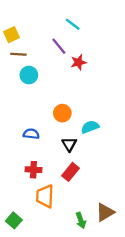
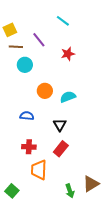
purple line: (59, 46) -> (39, 40), moved
orange circle: (62, 113) -> (45, 91), moved
cyan semicircle: (90, 127) -> (68, 97), moved

